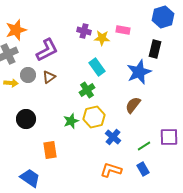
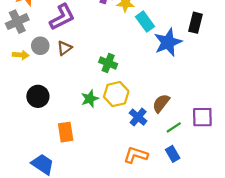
black rectangle: (155, 49) -> (196, 23), moved
cyan rectangle: (97, 67) -> (145, 22), moved
green cross: (87, 90) -> (108, 63), turned -35
brown semicircle: (133, 105) -> (161, 103), moved

